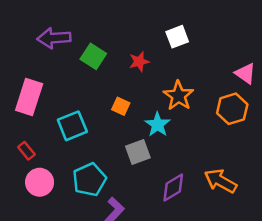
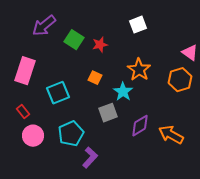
purple arrow: (54, 38) -> (44, 26), turned -35
red star: (139, 62) -> (100, 45), moved
purple diamond: (173, 187) -> (140, 126), moved

